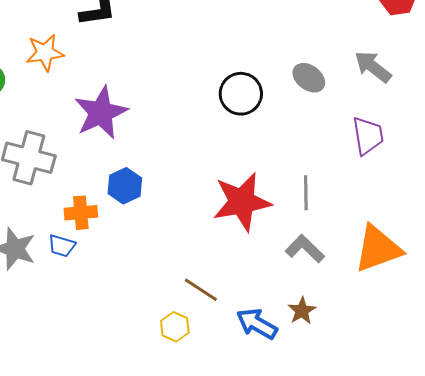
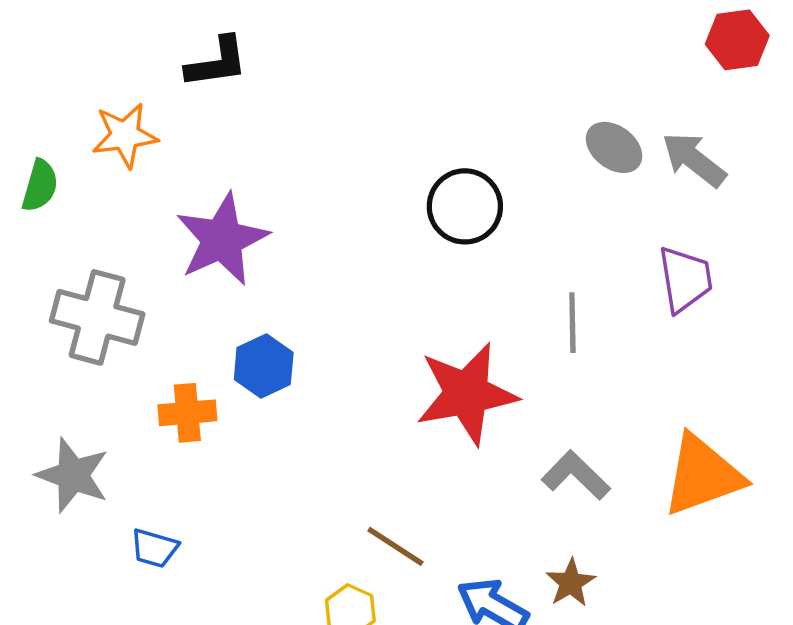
gray ellipse: (309, 78) -> (614, 147), moved
gray line: (306, 193) -> (572, 323), moved
blue trapezoid: (62, 246) -> (154, 548), moved

